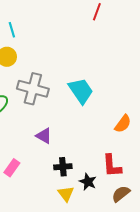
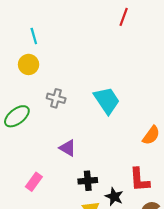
gray cross: (33, 89) -> (56, 98), size x0.6

